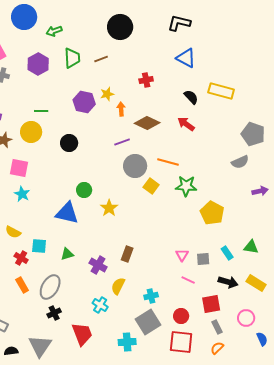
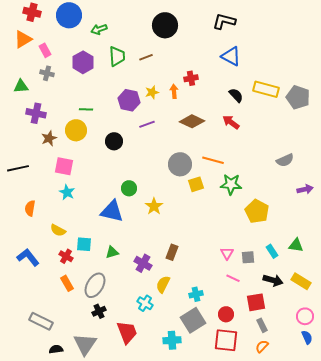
orange arrow: (121, 109) -> (174, 91), moved
gray pentagon: (253, 134) -> (298, 97), moved
purple line: (122, 142) -> (147, 124), moved
yellow square: (151, 186) -> (196, 184), turned 35
pink circle: (246, 318) -> (305, 316), moved

